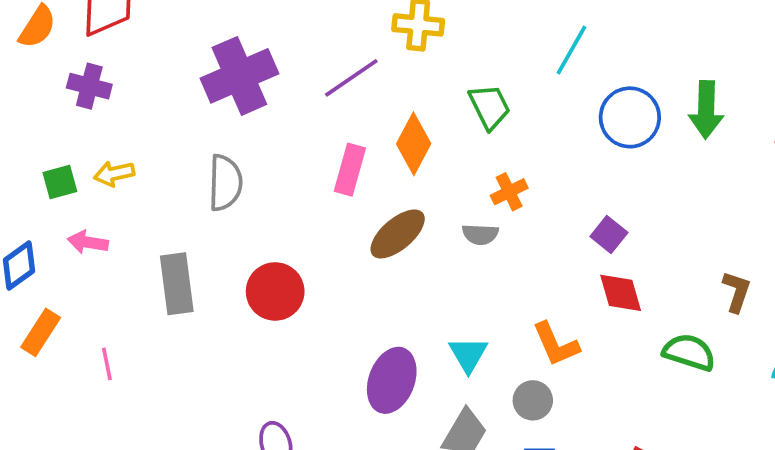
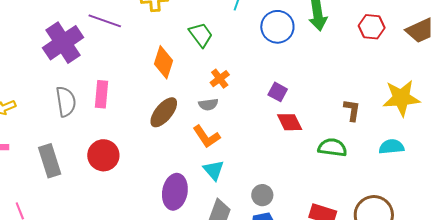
purple line: (351, 78) -> (105, 21), moved, turned 64
pink rectangle: (350, 170) -> (101, 94), moved
orange L-shape: (556, 344) -> (206, 137), moved
gray circle: (533, 400) -> (262, 195), moved

